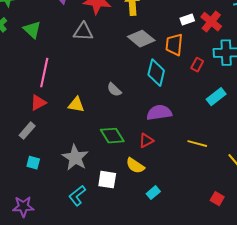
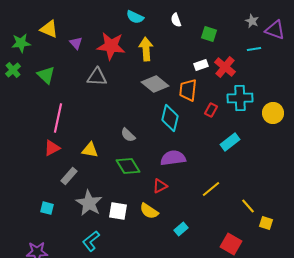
gray rectangle: (27, 131) -> (69, 176), moved
green diamond: (112, 136) -> (128, 166), moved
yellow line: (197, 144) -> (211, 189), turned -54
white square: (107, 180) -> (118, 211), moved
cyan rectangle: (153, 193) -> (181, 229), moved
red square: (217, 199) -> (231, 244), size x1.5

